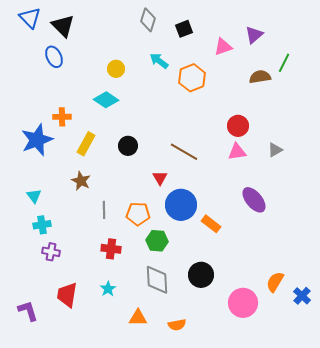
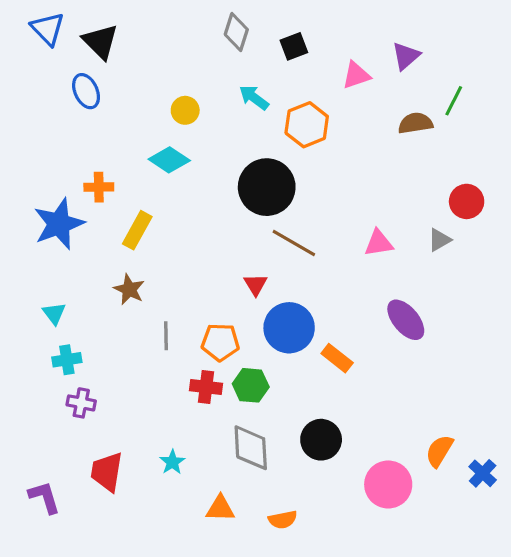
red circle: (238, 126) -> (467, 201), moved
black circle: (128, 146) -> (267, 187), moved, size x1.8
red cross: (111, 249) -> (206, 387), moved

